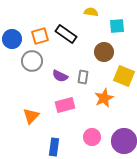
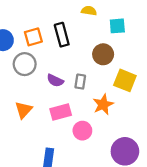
black rectangle: (66, 34) -> (62, 35), turned 40
orange triangle: (31, 116) -> (24, 110), moved
pink circle: (92, 137) -> (82, 131), moved

